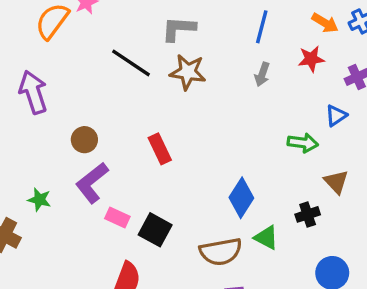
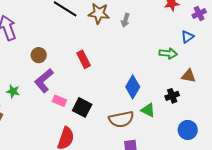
gray arrow: (262, 74) -> (125, 20), moved
brown triangle: (336, 182) -> (189, 76), turned -35

